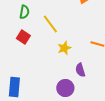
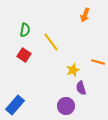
yellow star: (64, 48) -> (73, 70), moved
blue rectangle: (14, 87) -> (15, 105), turned 36

